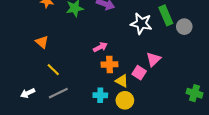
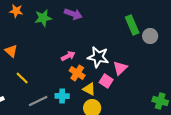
white star: (141, 24) -> (98, 57), moved
orange cross: (110, 64) -> (77, 73), turned 35
gray line: (58, 93) -> (38, 101), moved
cyan cross: (100, 95) -> (62, 96), moved

